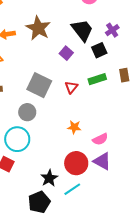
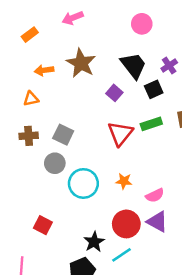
gray square: (39, 85) -> (63, 135), moved, size x0.7
red triangle: (71, 87) -> (120, 133), size x1.6
gray circle: (27, 112) -> (55, 163), moved
cyan circle: (17, 139) -> (83, 183), moved

